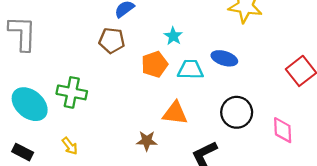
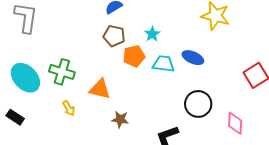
brown pentagon: (112, 40) -> (114, 36), moved
orange triangle: (175, 113) -> (100, 89), moved
yellow arrow: (70, 146) -> (69, 108), moved

